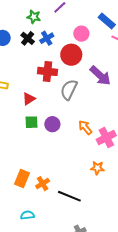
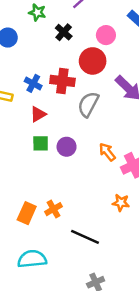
green star: (34, 17) -> (37, 12), moved
black cross: (28, 38) -> (64, 32), moved
blue cross: (47, 38) -> (33, 83), moved, turned -32
orange cross: (43, 184) -> (54, 209), moved
cyan semicircle: (27, 215) -> (32, 259), size x1.6

